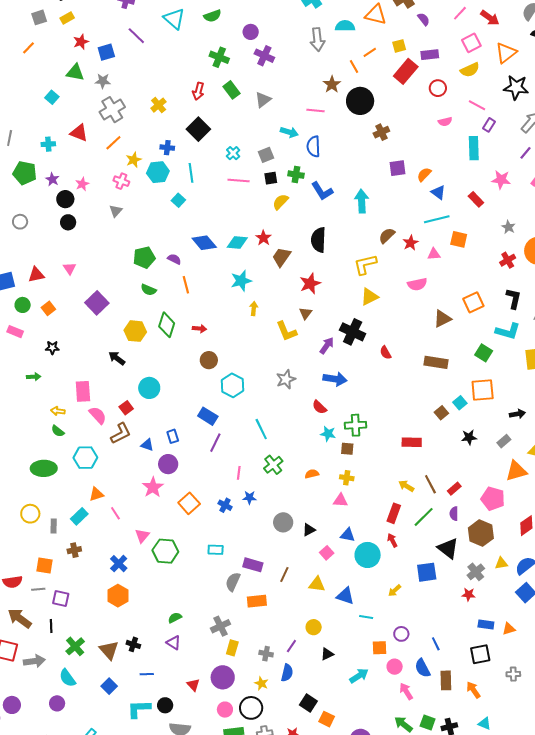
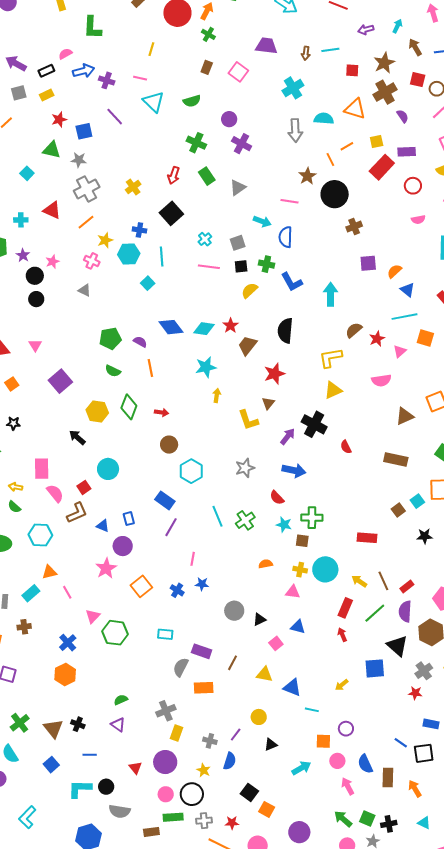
gray triangle: (116, 211) -> (84, 290), turned -48
pink triangle: (434, 254) -> (400, 351), turned -40
green cross: (273, 465) -> (245, 520), moved
purple semicircle: (454, 514) -> (405, 611), size x1.5
cyan circle: (368, 555) -> (325, 569), moved
blue line: (436, 644) -> (401, 743), moved, turned -32

